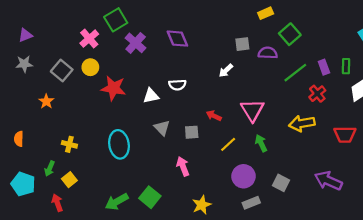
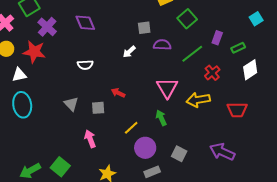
purple semicircle: (268, 53) -> (162, 45), moved
green rectangle: (346, 66) -> (238, 48), turned 64
purple rectangle: (324, 67) -> (217, 38), moved, turned 40
red star: (113, 88) -> (34, 52), moved
white triangle: (151, 96) -> (19, 75), moved
pink triangle: (252, 110) -> (167, 88), moved
cyan ellipse: (119, 144) -> (22, 105), moved
yellow line: (228, 144) -> (131, 128), moved

